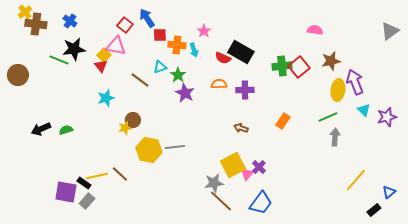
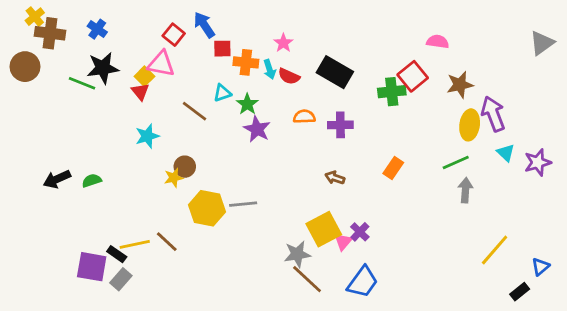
red semicircle: (223, 58) -> (289, 76), moved
red square: (299, 67) -> (413, 76), moved
brown circle: (18, 75) -> (25, 67), moved

